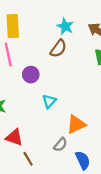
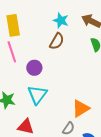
cyan triangle: (49, 101) -> (37, 95), moved, size x1.5

